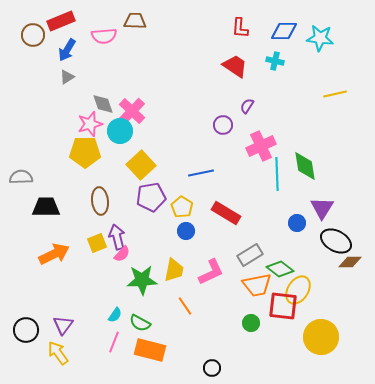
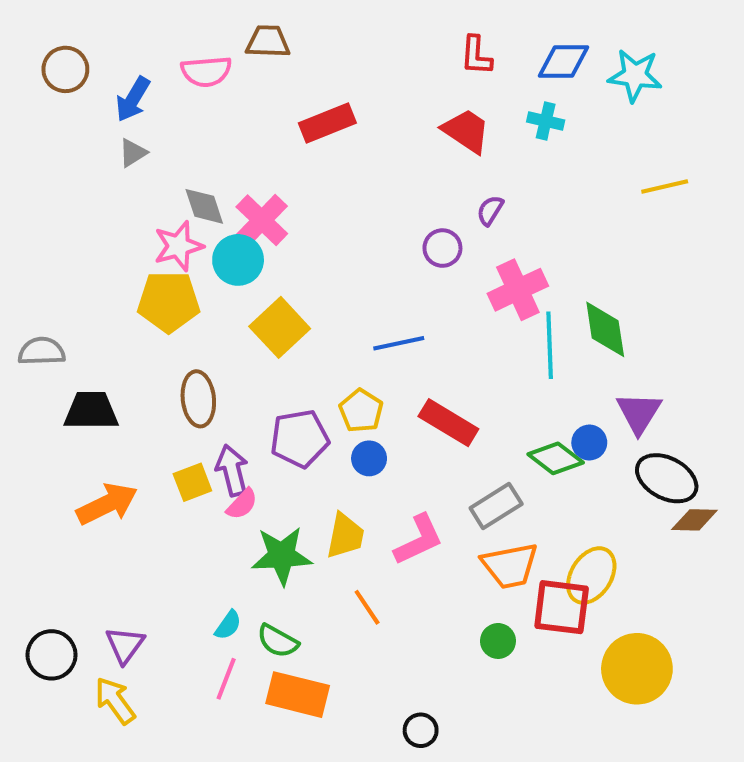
red rectangle: (61, 21) -> (327, 123), moved
purple pentagon: (151, 197) -> (300, 439), moved
green diamond: (280, 269) -> (556, 458), moved

